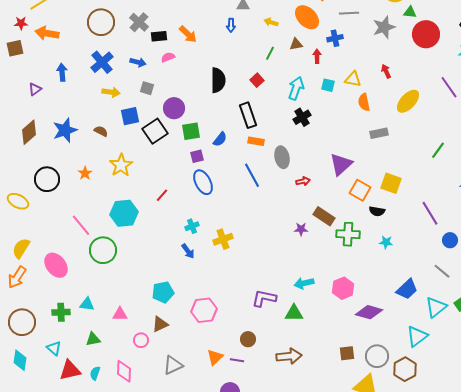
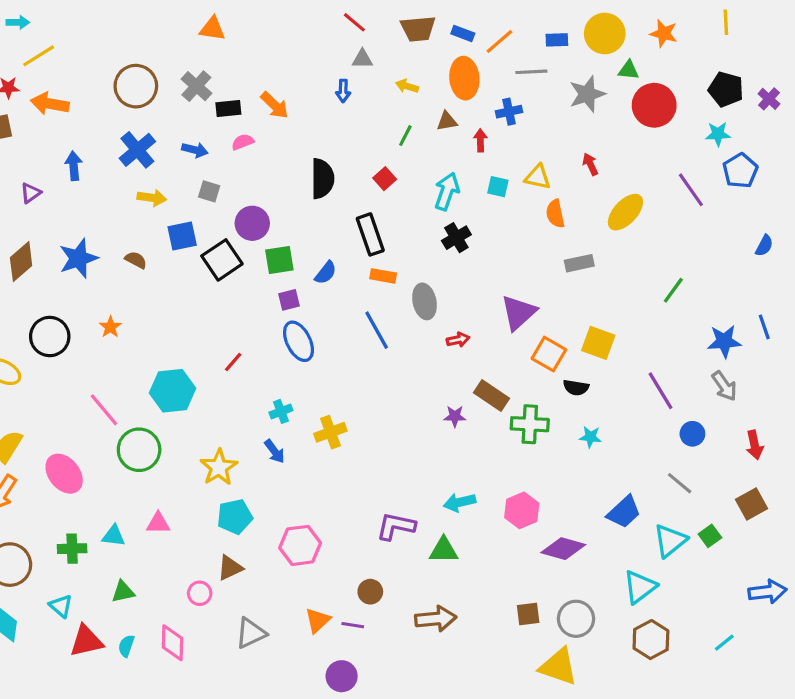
orange ellipse: (307, 17) -> (464, 78), turned 40
yellow star: (121, 165) -> (219, 467), moved
pink triangle: (120, 314) -> (158, 523), moved
brown hexagon: (405, 369) -> (651, 640), moved

